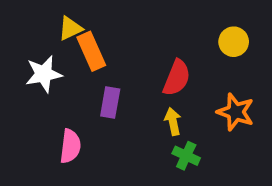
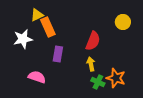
orange star: (236, 112) -> (116, 78), moved
pink semicircle: (70, 146) -> (37, 77), turned -78

